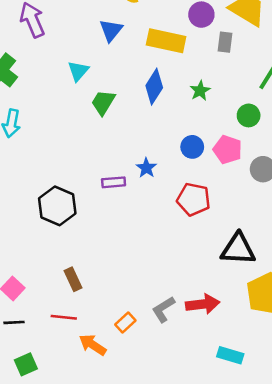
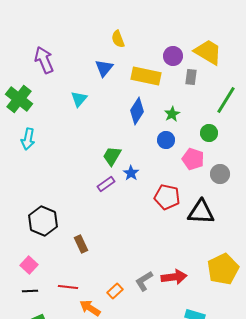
green trapezoid: (103, 102) -> (112, 156), moved
blue circle: (192, 147) -> (166, 140), moved
purple rectangle: (114, 182) -> (106, 184), turned -30
black hexagon: (57, 206) -> (43, 221), moved
black triangle: (238, 249) -> (201, 212), moved
brown rectangle: (73, 279) -> (81, 244), moved

